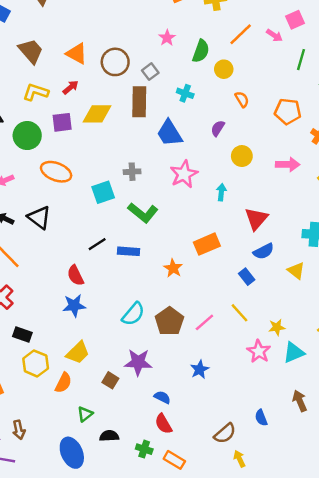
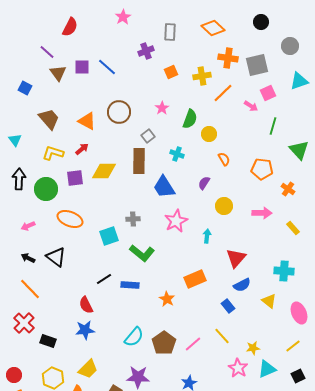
orange line: (241, 34) -> (223, 93), moved
brown circle: (115, 62) -> (119, 112), moved
black rectangle: (22, 335) -> (48, 341), moved

